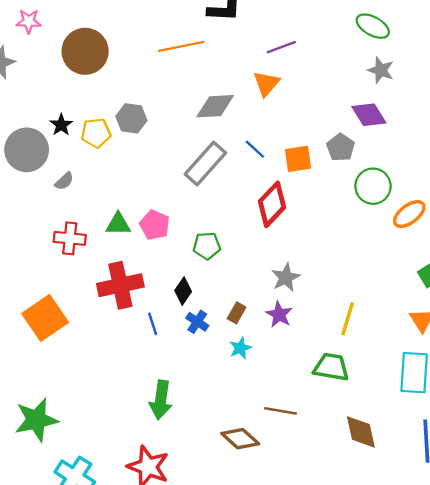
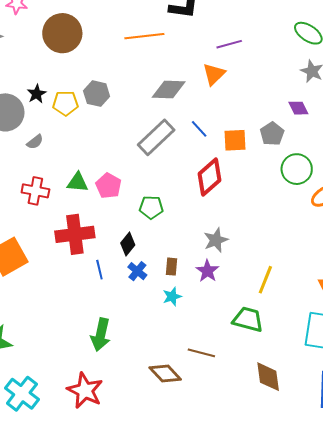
purple diamond: (369, 115) -> (298, 108), size x0.7
brown rectangle: (237, 313) -> (171, 267), turned -30

